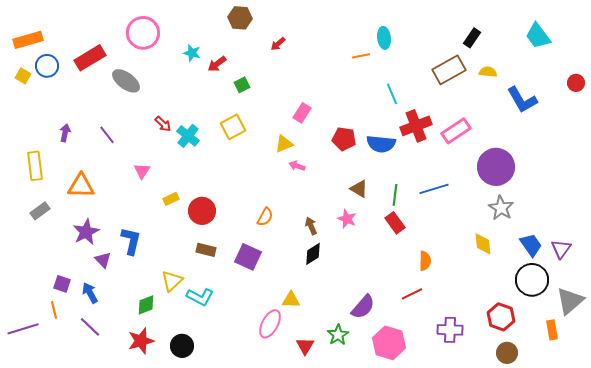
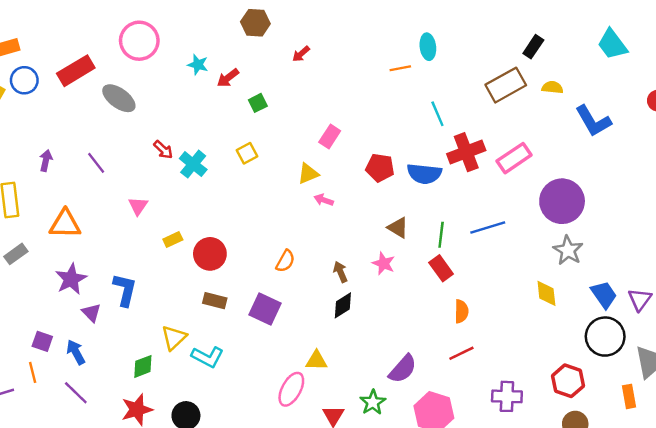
yellow square: (233, 127) -> (247, 153), size x0.7
orange semicircle: (425, 261) -> (461, 311), moved

